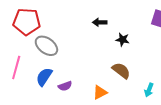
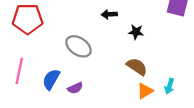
gray ellipse: (46, 46) -> (78, 46), moved
orange triangle: (100, 92) -> (145, 91), moved

